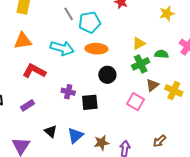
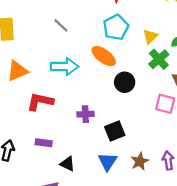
cyan pentagon: (90, 22) -> (116, 27), moved
orange ellipse: (96, 49) -> (104, 56), turned 50
black square: (90, 102) -> (115, 131), moved
purple rectangle: (28, 105) -> (44, 143), turned 56
black triangle: (51, 131) -> (67, 164), moved

